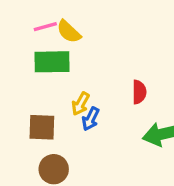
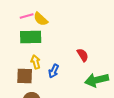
red semicircle: (139, 92) -> (83, 55), turned -32
yellow arrow: (81, 104) -> (36, 62), moved, turned 136

